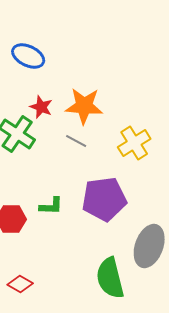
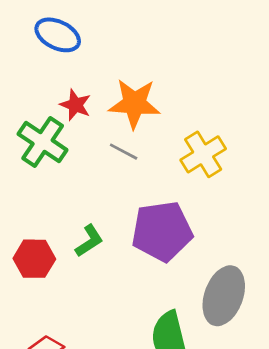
green L-shape: (51, 206) -> (89, 241), turned -35

